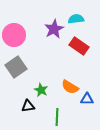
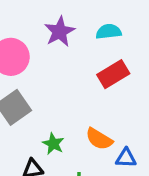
purple star: (54, 29) -> (60, 32), moved
red rectangle: (79, 46) -> (113, 74), turned -66

